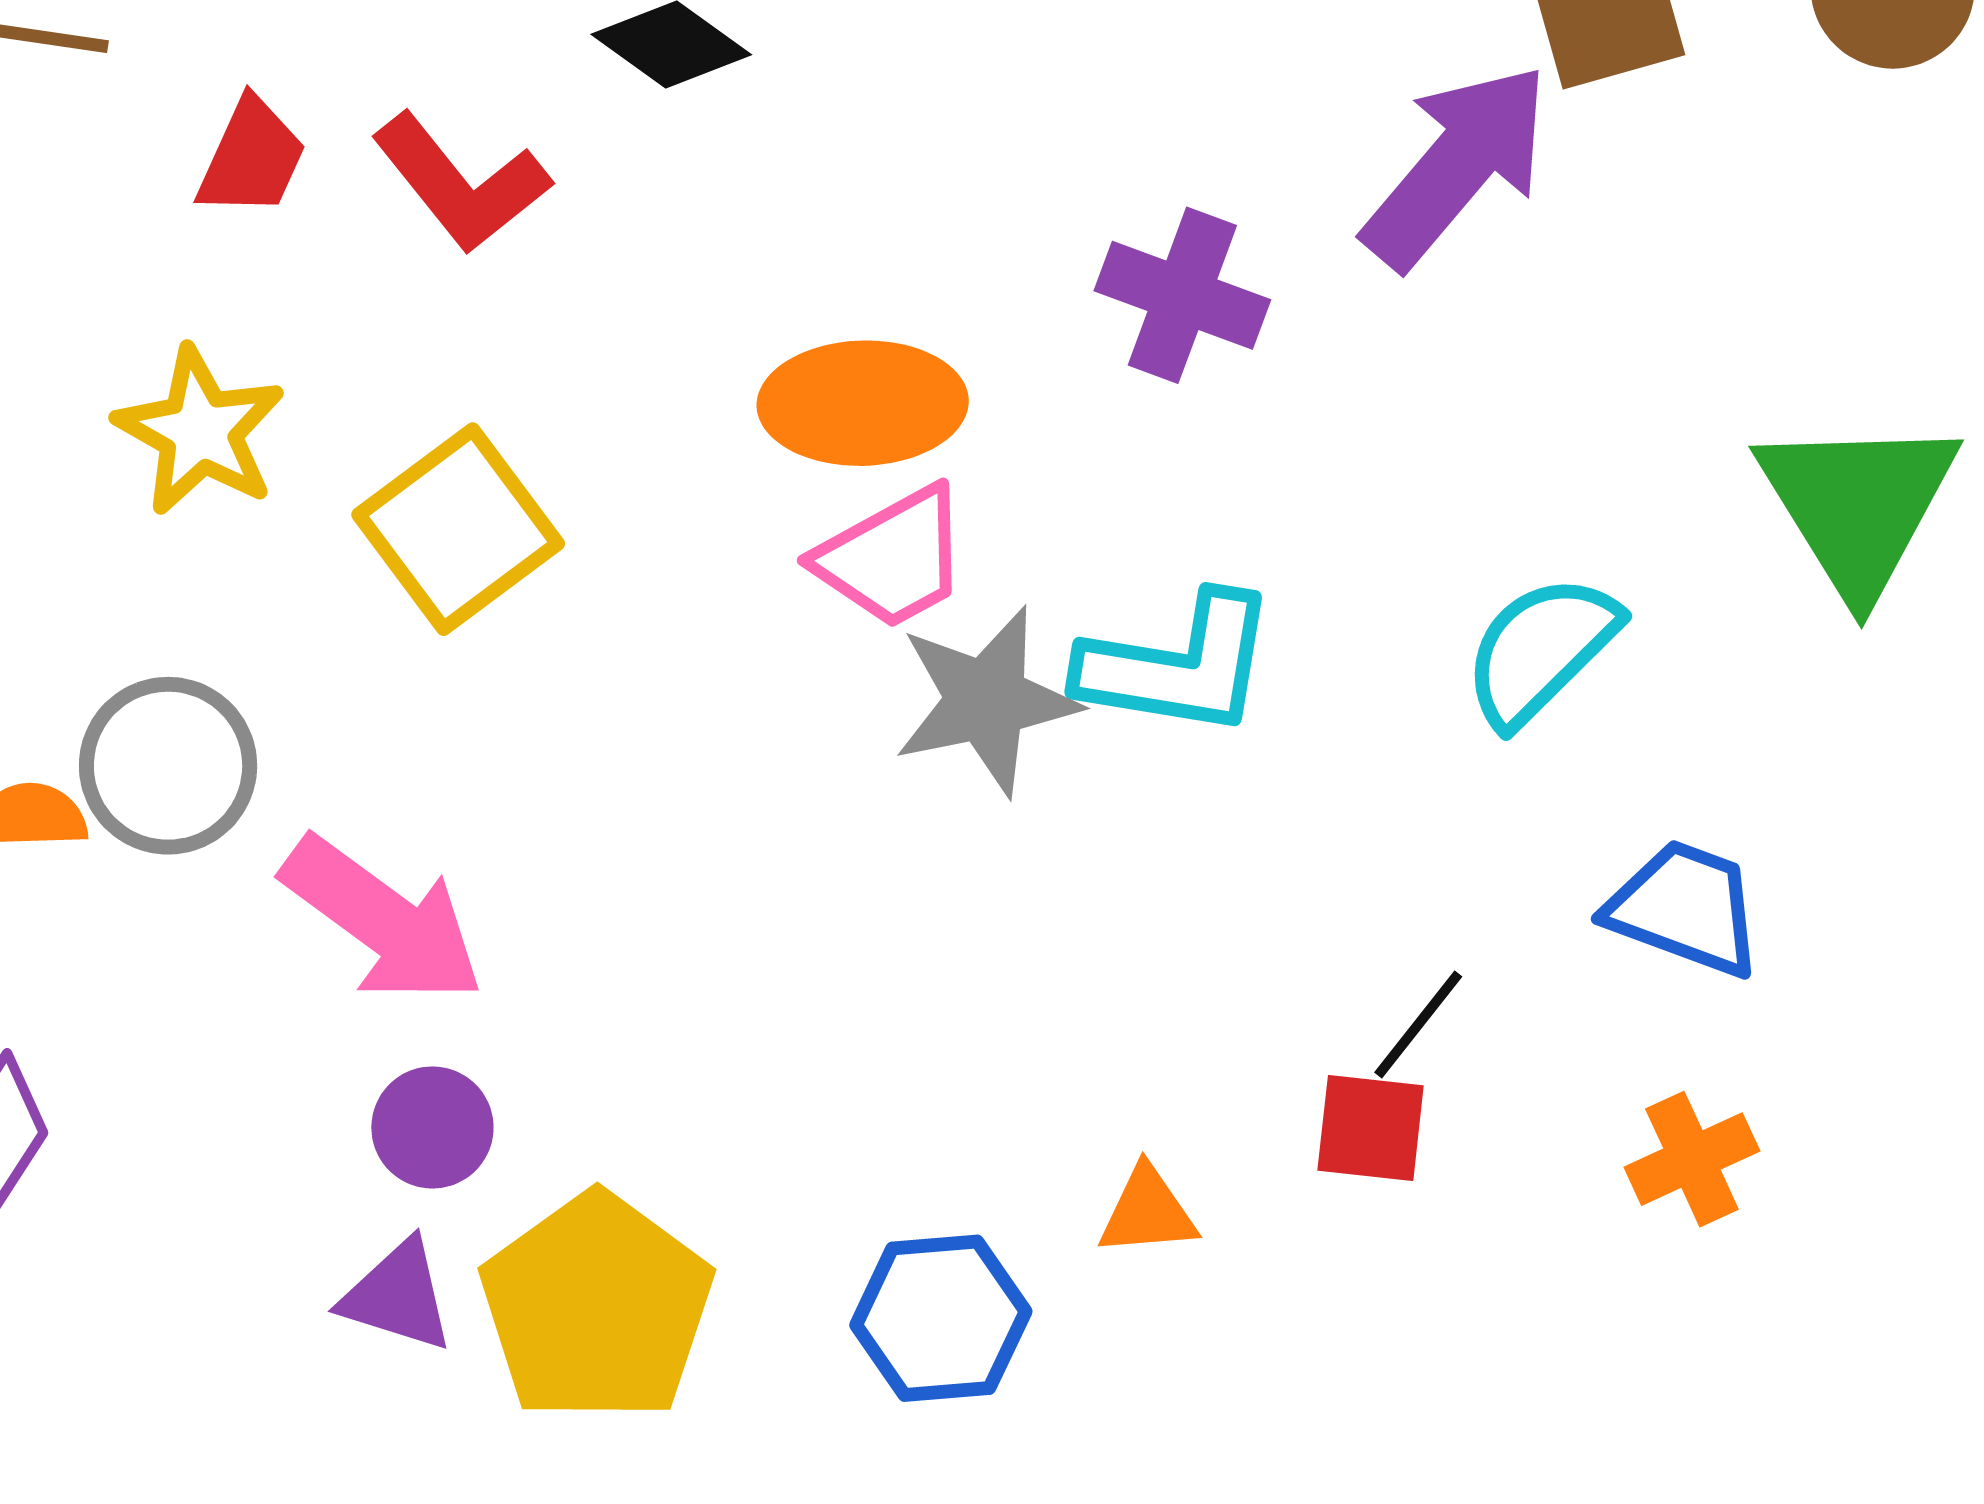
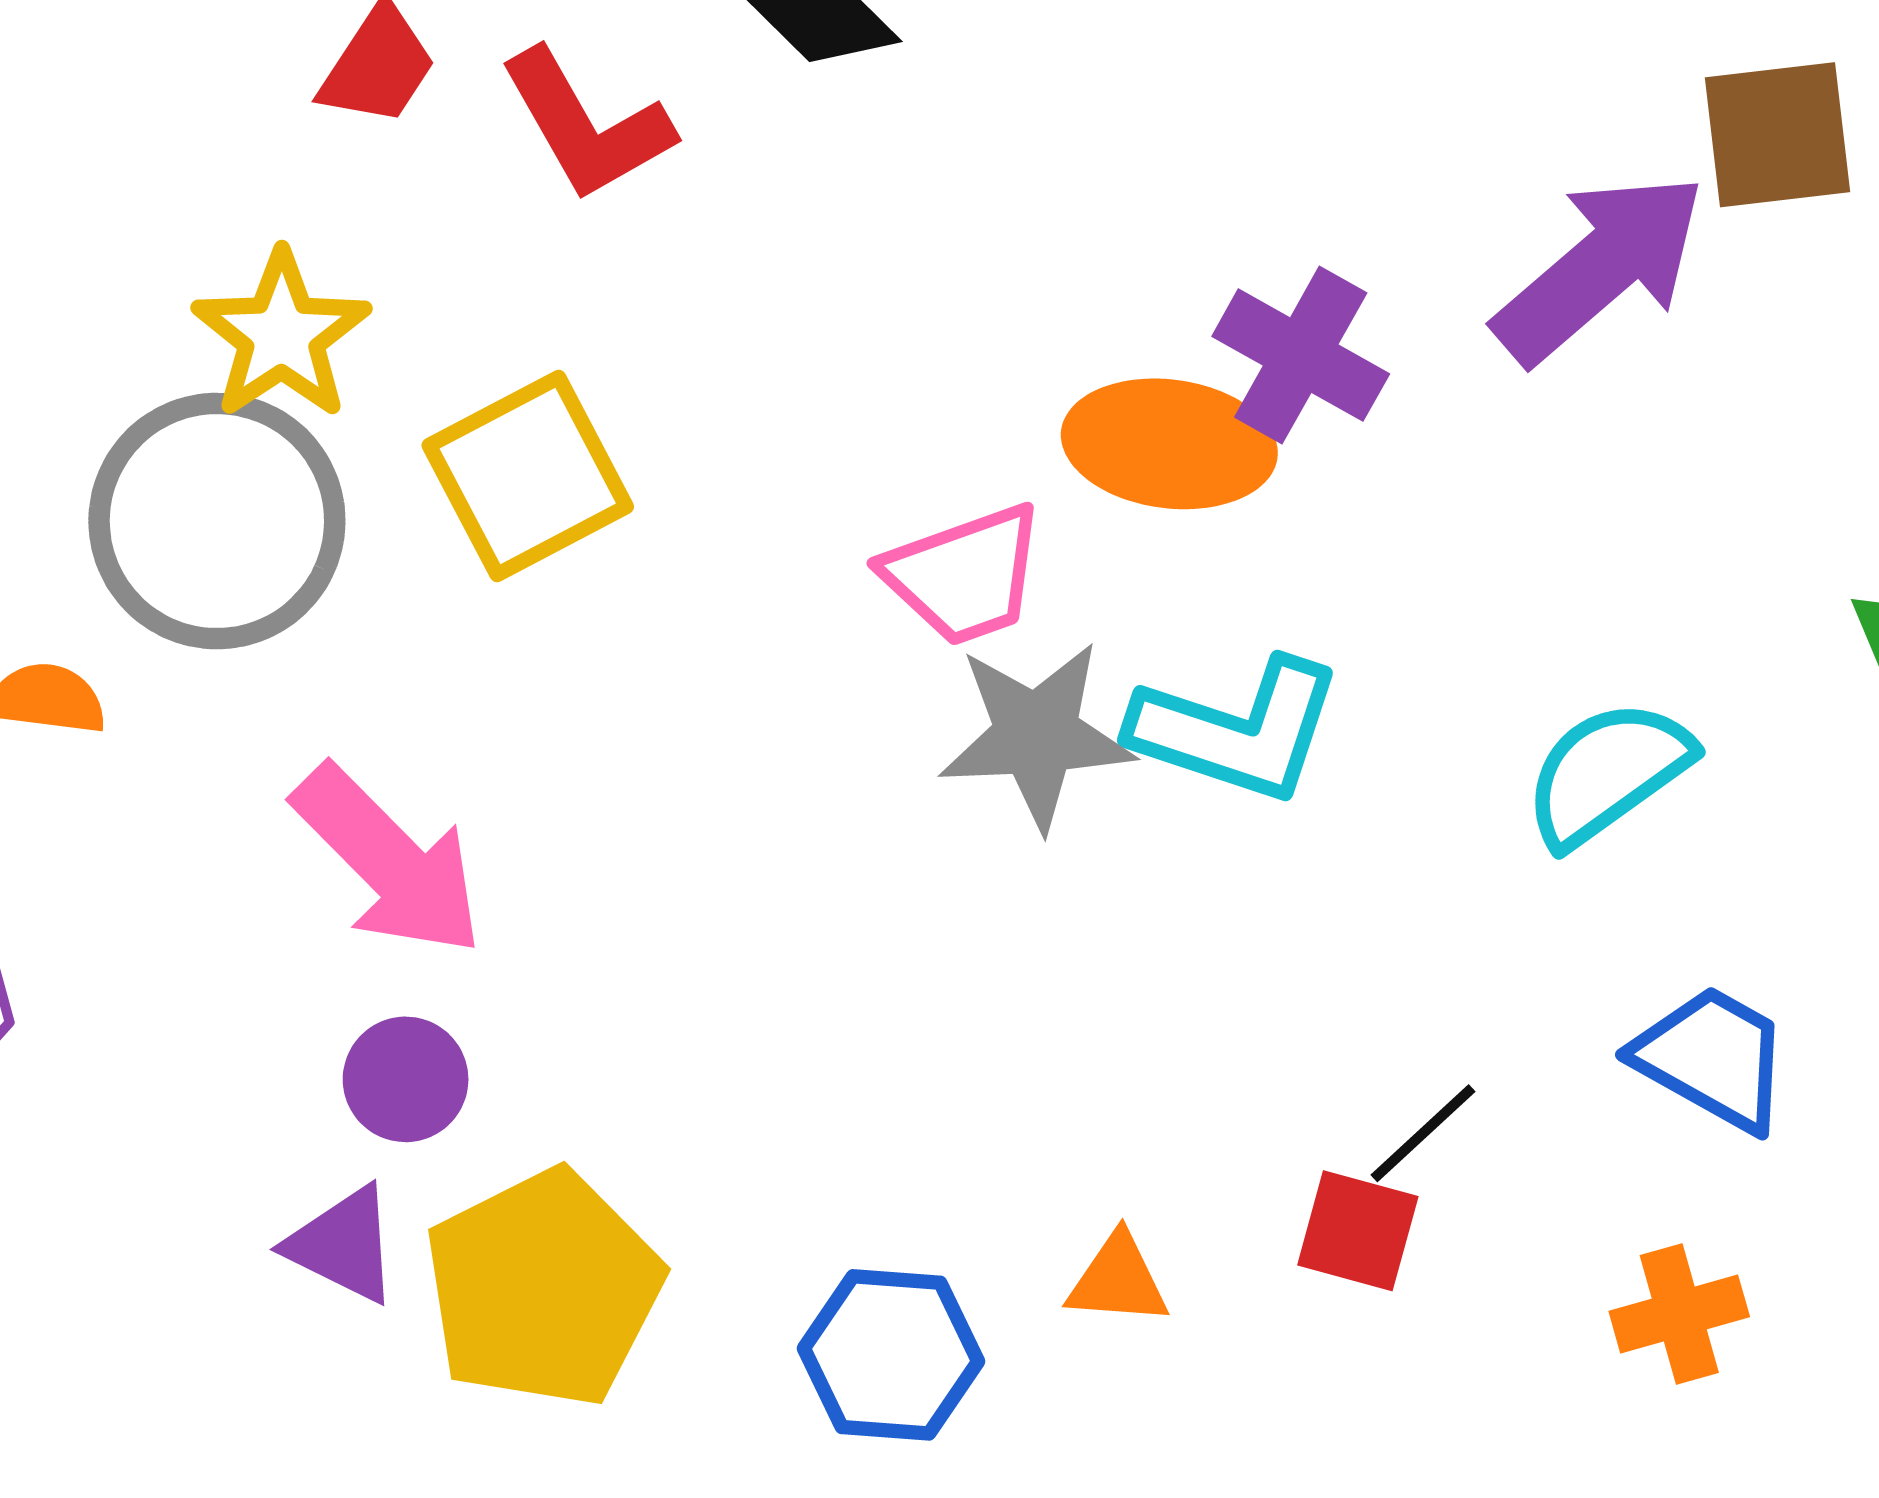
orange ellipse: (863, 403) -> (1169, 444), moved
gray circle: (168, 766) -> (217, 521), moved, size x1.4

